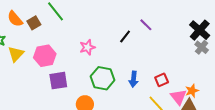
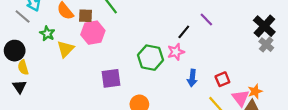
brown square: (34, 23) -> (85, 16), turned 32
pink star: (87, 47) -> (176, 52), moved
pink hexagon: (45, 56) -> (93, 33), moved
green hexagon: (103, 78) -> (150, 58), moved

